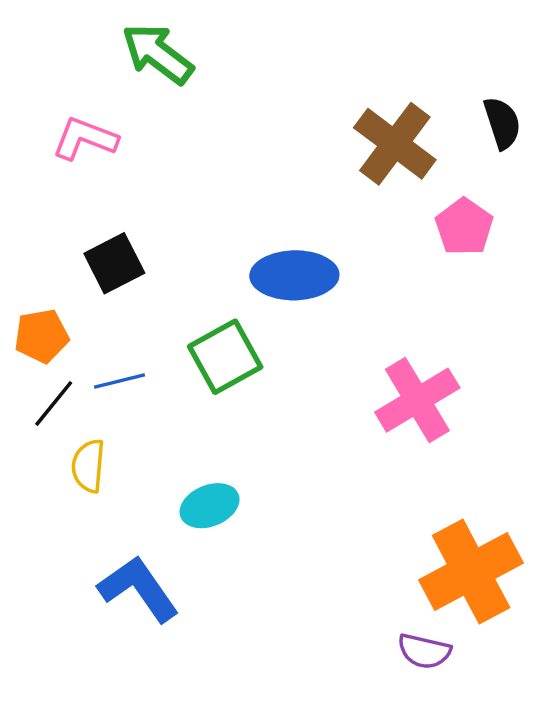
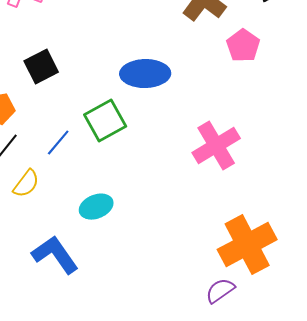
blue line: (119, 381) -> (58, 143), moved, turned -36
yellow semicircle: (88, 466) -> (26, 184), turned -148
purple semicircle: (424, 651) -> (220, 291), turned 132

